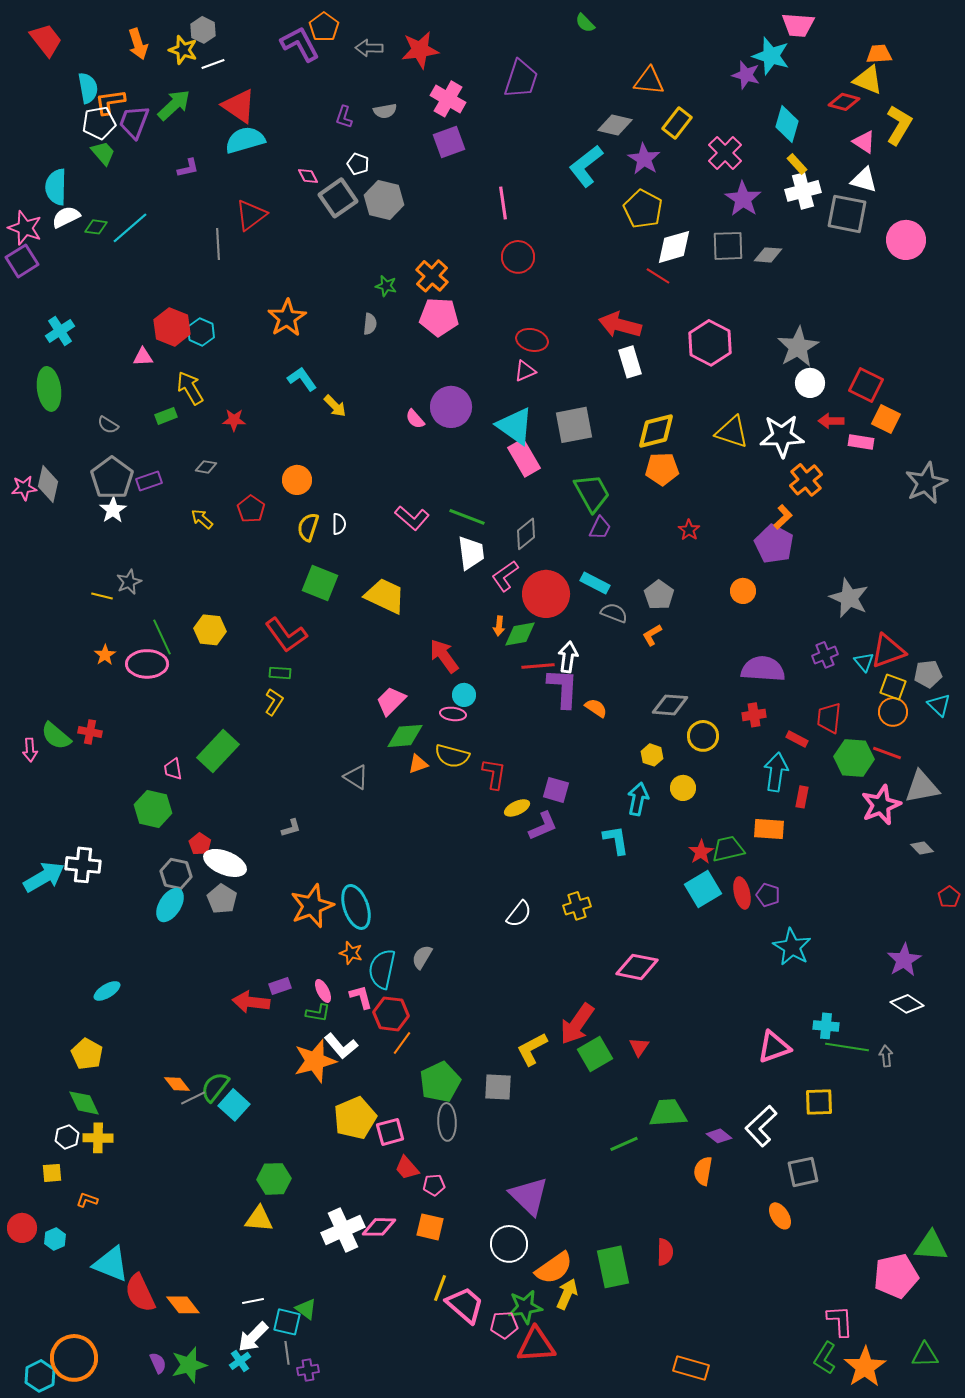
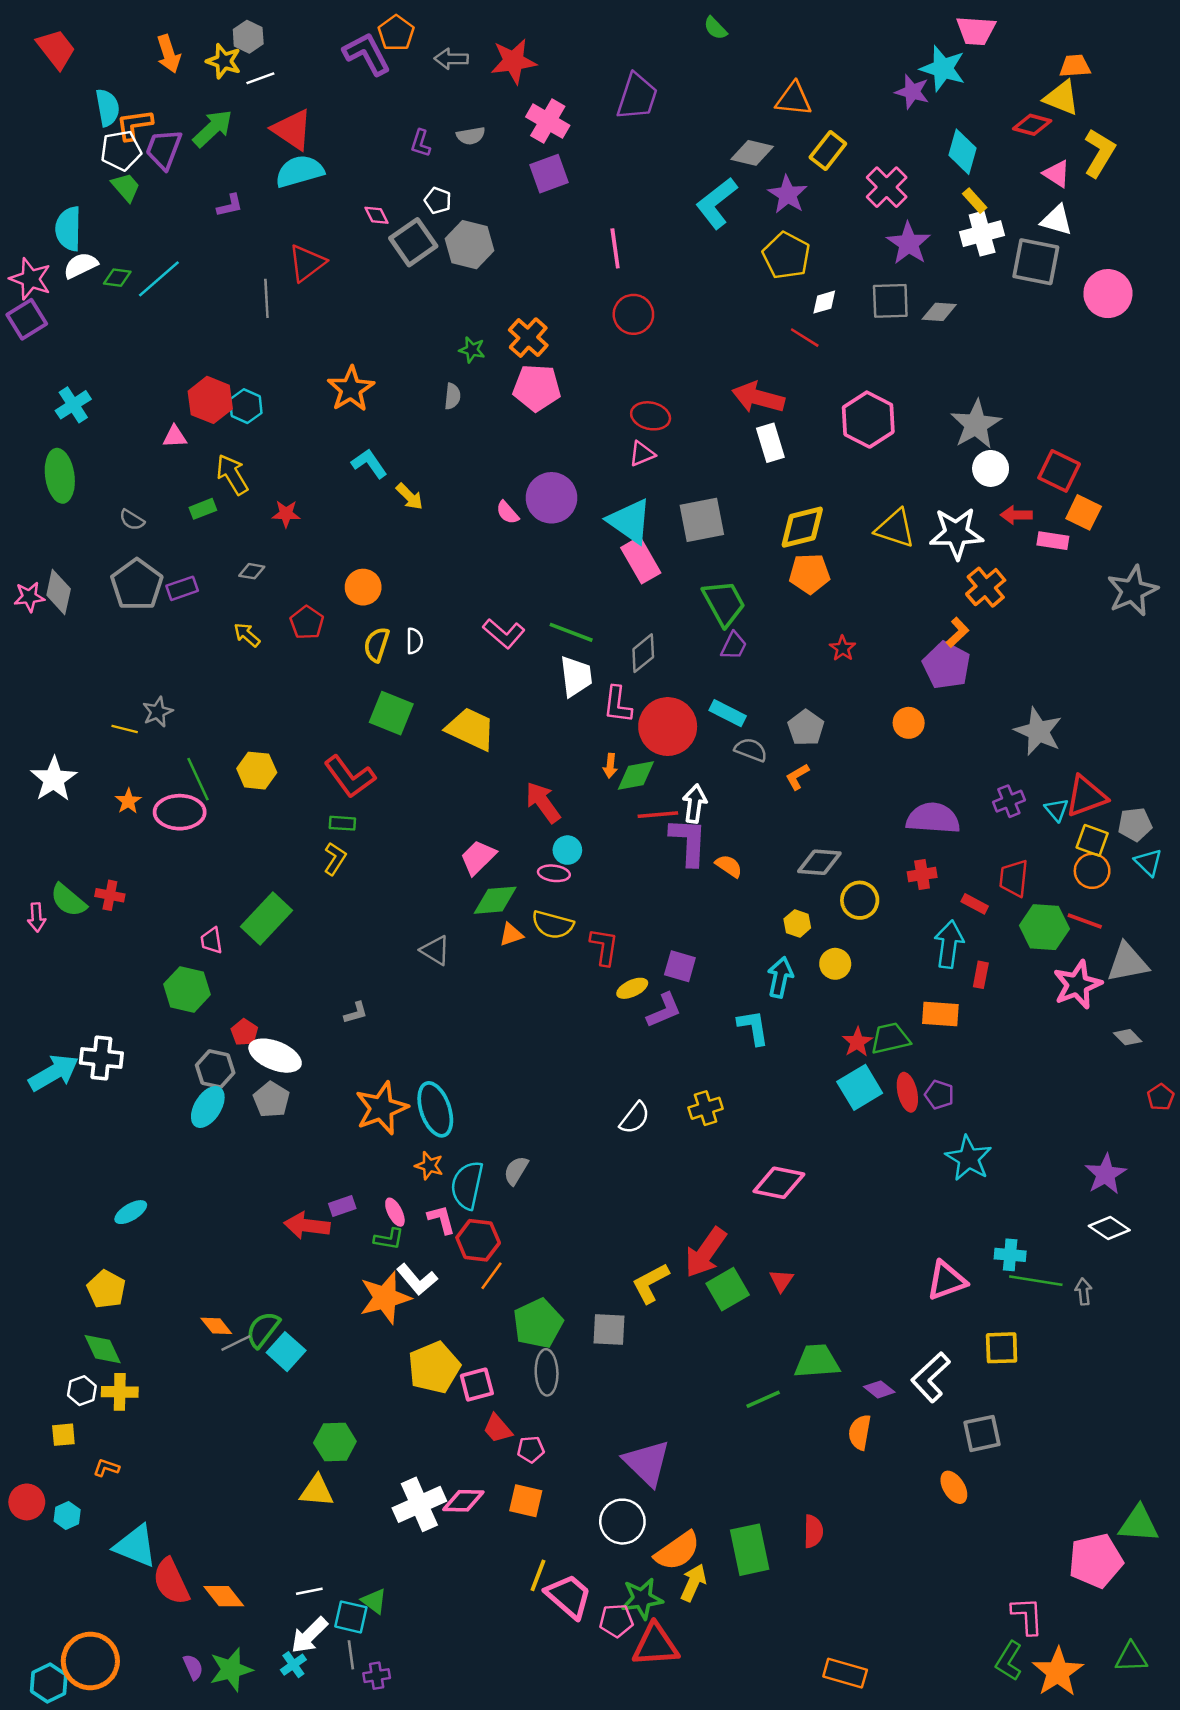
white diamond: (674, 247) -> (824, 302), size x0.6
white star: (113, 510) -> (54, 779), moved, size x1.4
pink L-shape: (505, 576) -> (618, 705), turned -48

